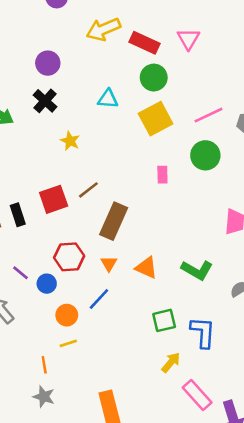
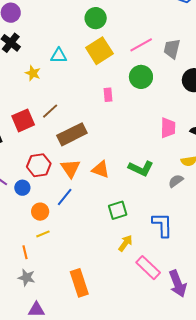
cyan triangle: (108, 99) -> (59, 56), moved
brown rectangle: (114, 221) -> (72, 134), turned 44
orange triangle: (109, 264) -> (71, 168), size x1.5
blue L-shape: (203, 332) -> (162, 225), moved

